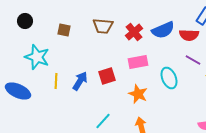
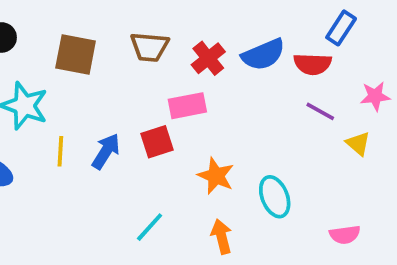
brown square: (64, 30) -> (76, 55), size x1.6
pink rectangle: (138, 62) -> (187, 106), moved
cyan ellipse: (169, 78) -> (275, 197), moved

